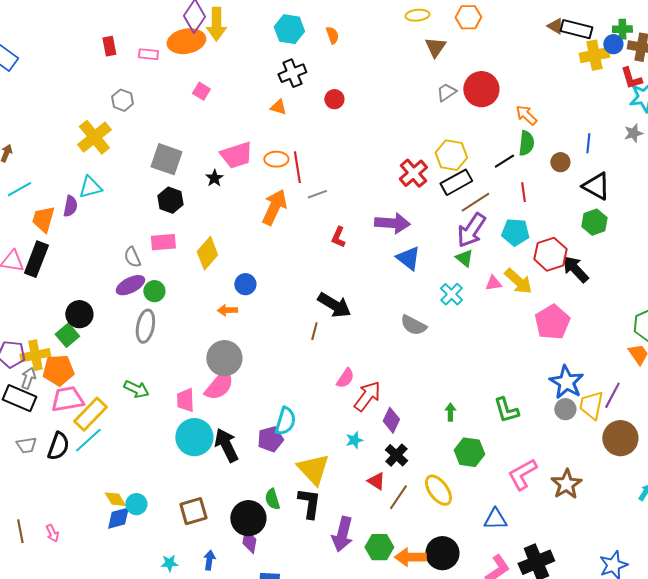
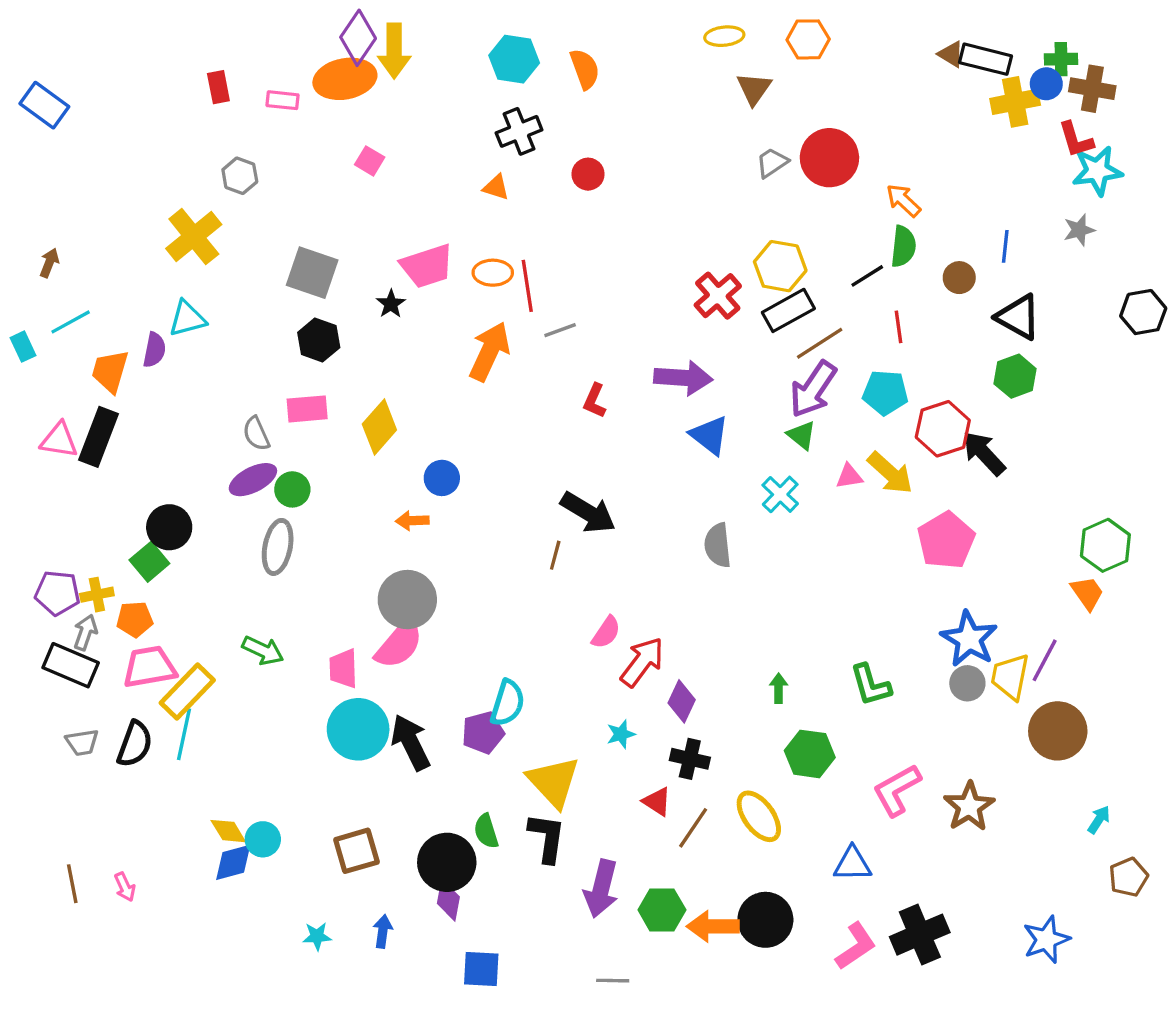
orange semicircle: (332, 35) -> (585, 69), size x1.4
gray semicircle: (413, 325) -> (718, 545), turned 56
yellow cross: (35, 355) -> (97, 595), size x0.7
orange pentagon: (58, 370) -> (135, 619), size x0.7
cyan line: (88, 440) -> (184, 734), turned -36
black cross: (396, 455) -> (690, 759), turned -30

